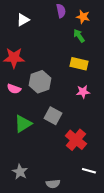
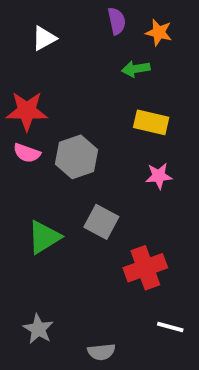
green arrow: (79, 36) -> (136, 69), moved, turned -64
pink semicircle: (14, 89) -> (27, 153), moved
red cross: (76, 140) -> (145, 268), turned 30

